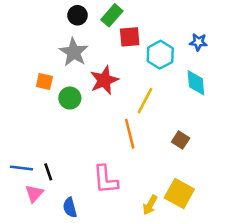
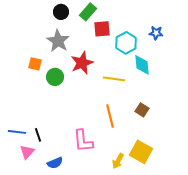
cyan diamond: (196, 83) -> (142, 65), moved
yellow line: (145, 101) -> (114, 79), turned 70
orange line: (130, 134) -> (110, 116), moved
blue semicircle: (70, 207) -> (55, 163), turned -98

